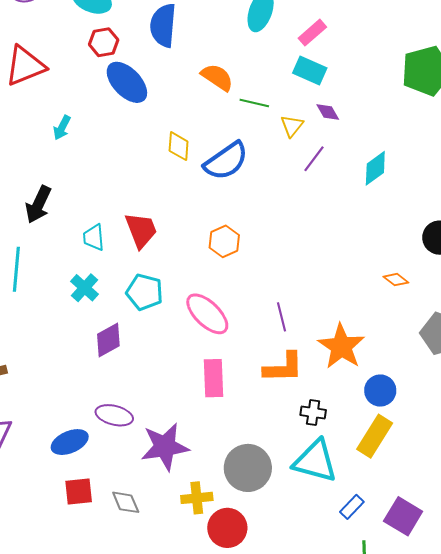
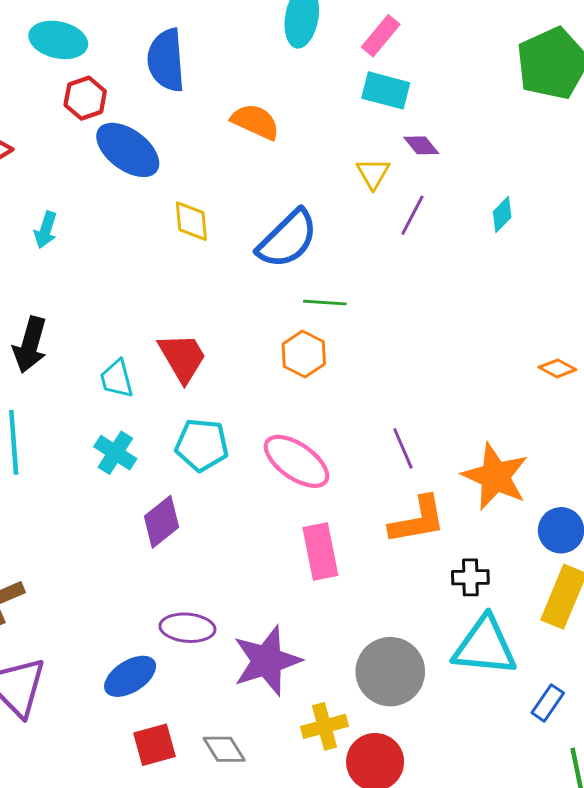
green line: (254, 103) -> (325, 303), moved
yellow diamond: (179, 146) -> (191, 221), moved
cyan diamond: (375, 168) -> (502, 214), size x0.7

